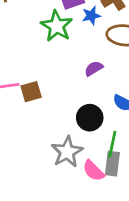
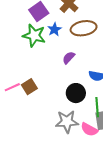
blue star: (91, 16) -> (54, 29), moved
gray star: (67, 152) -> (67, 122), turned -30

